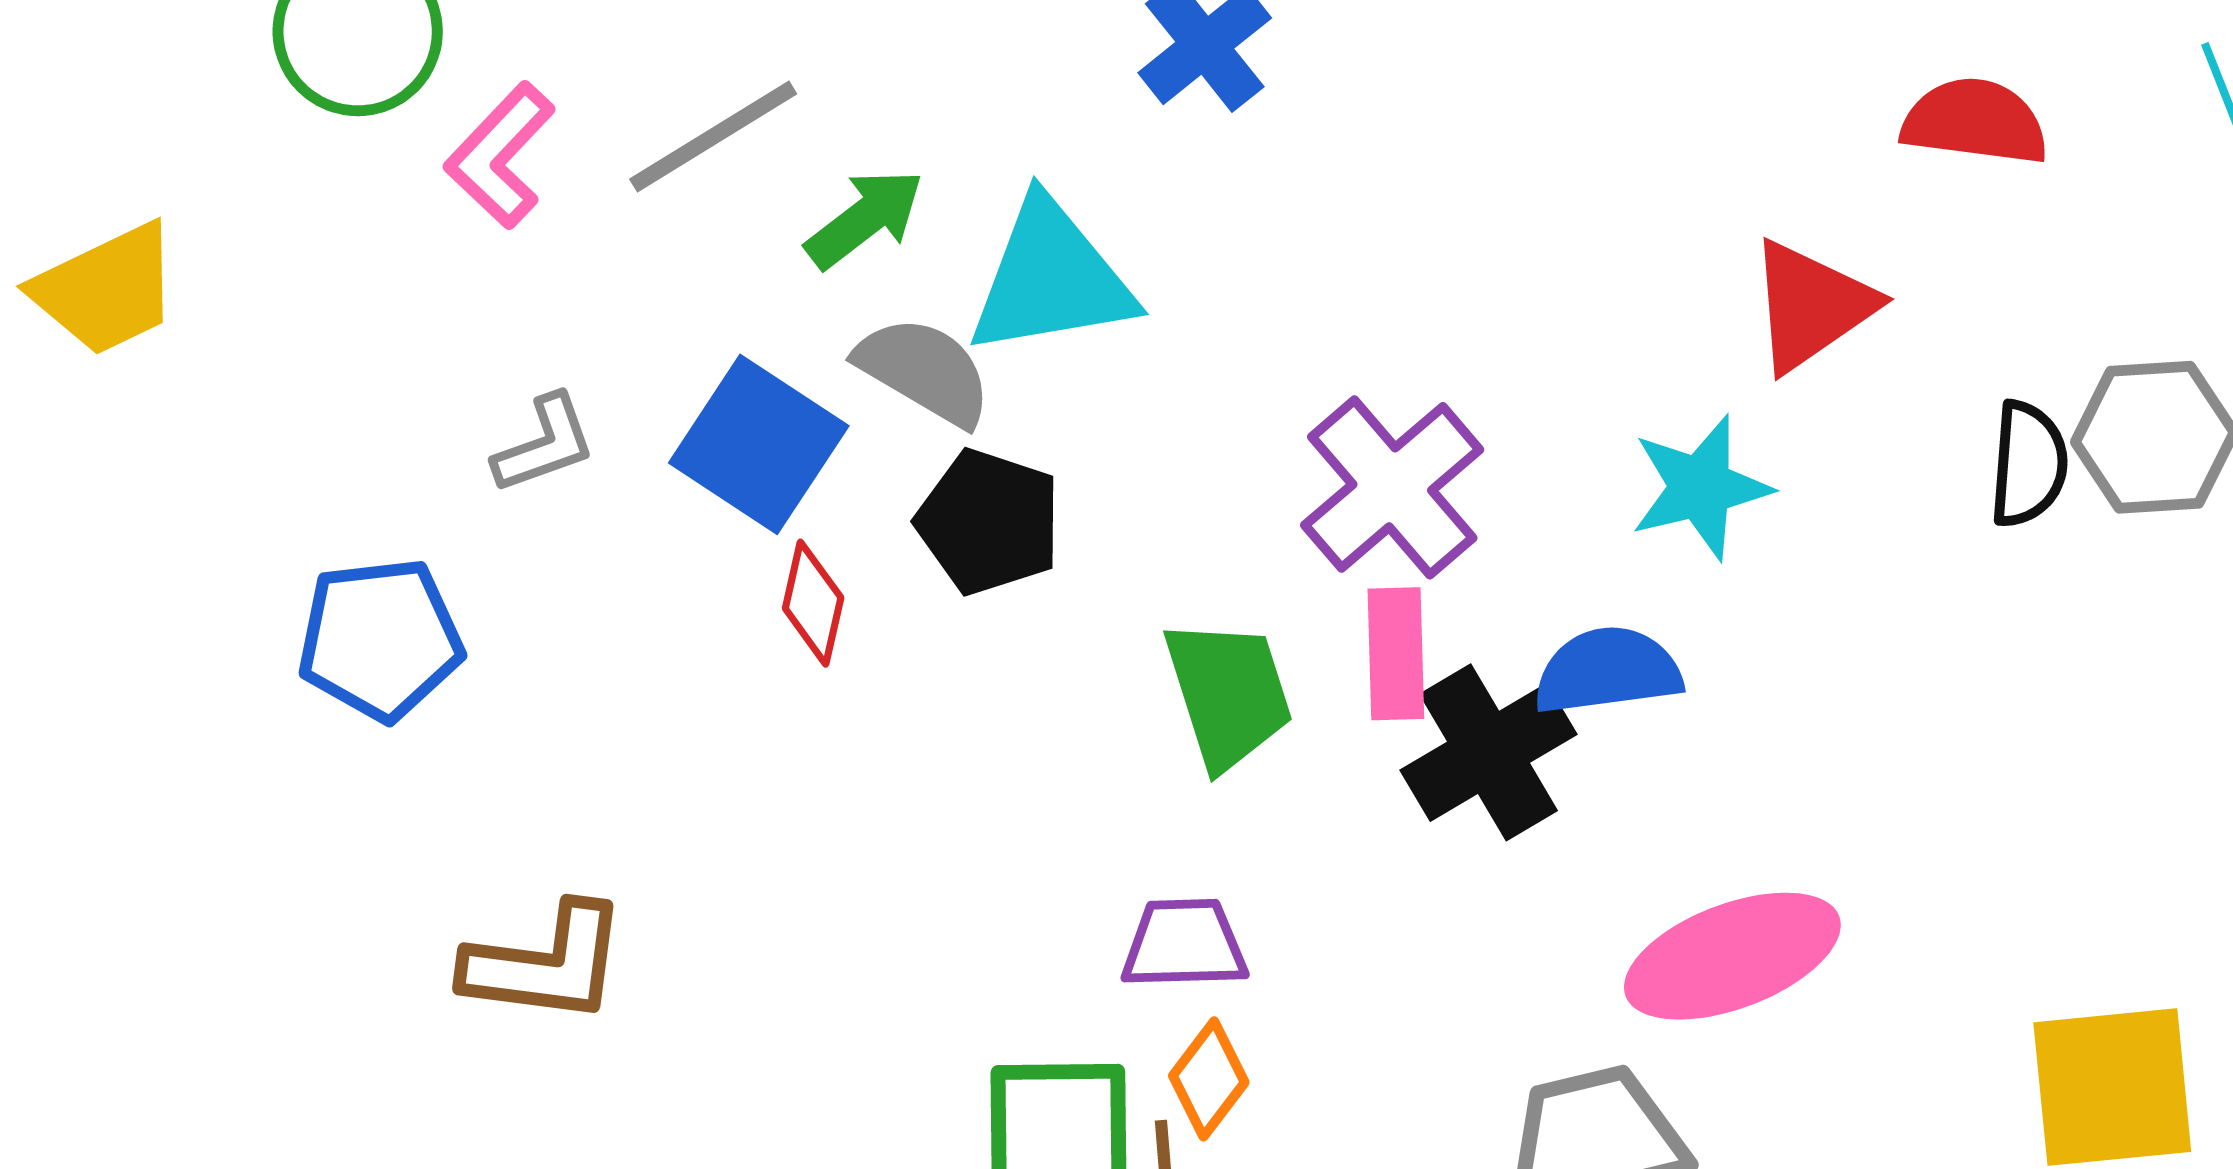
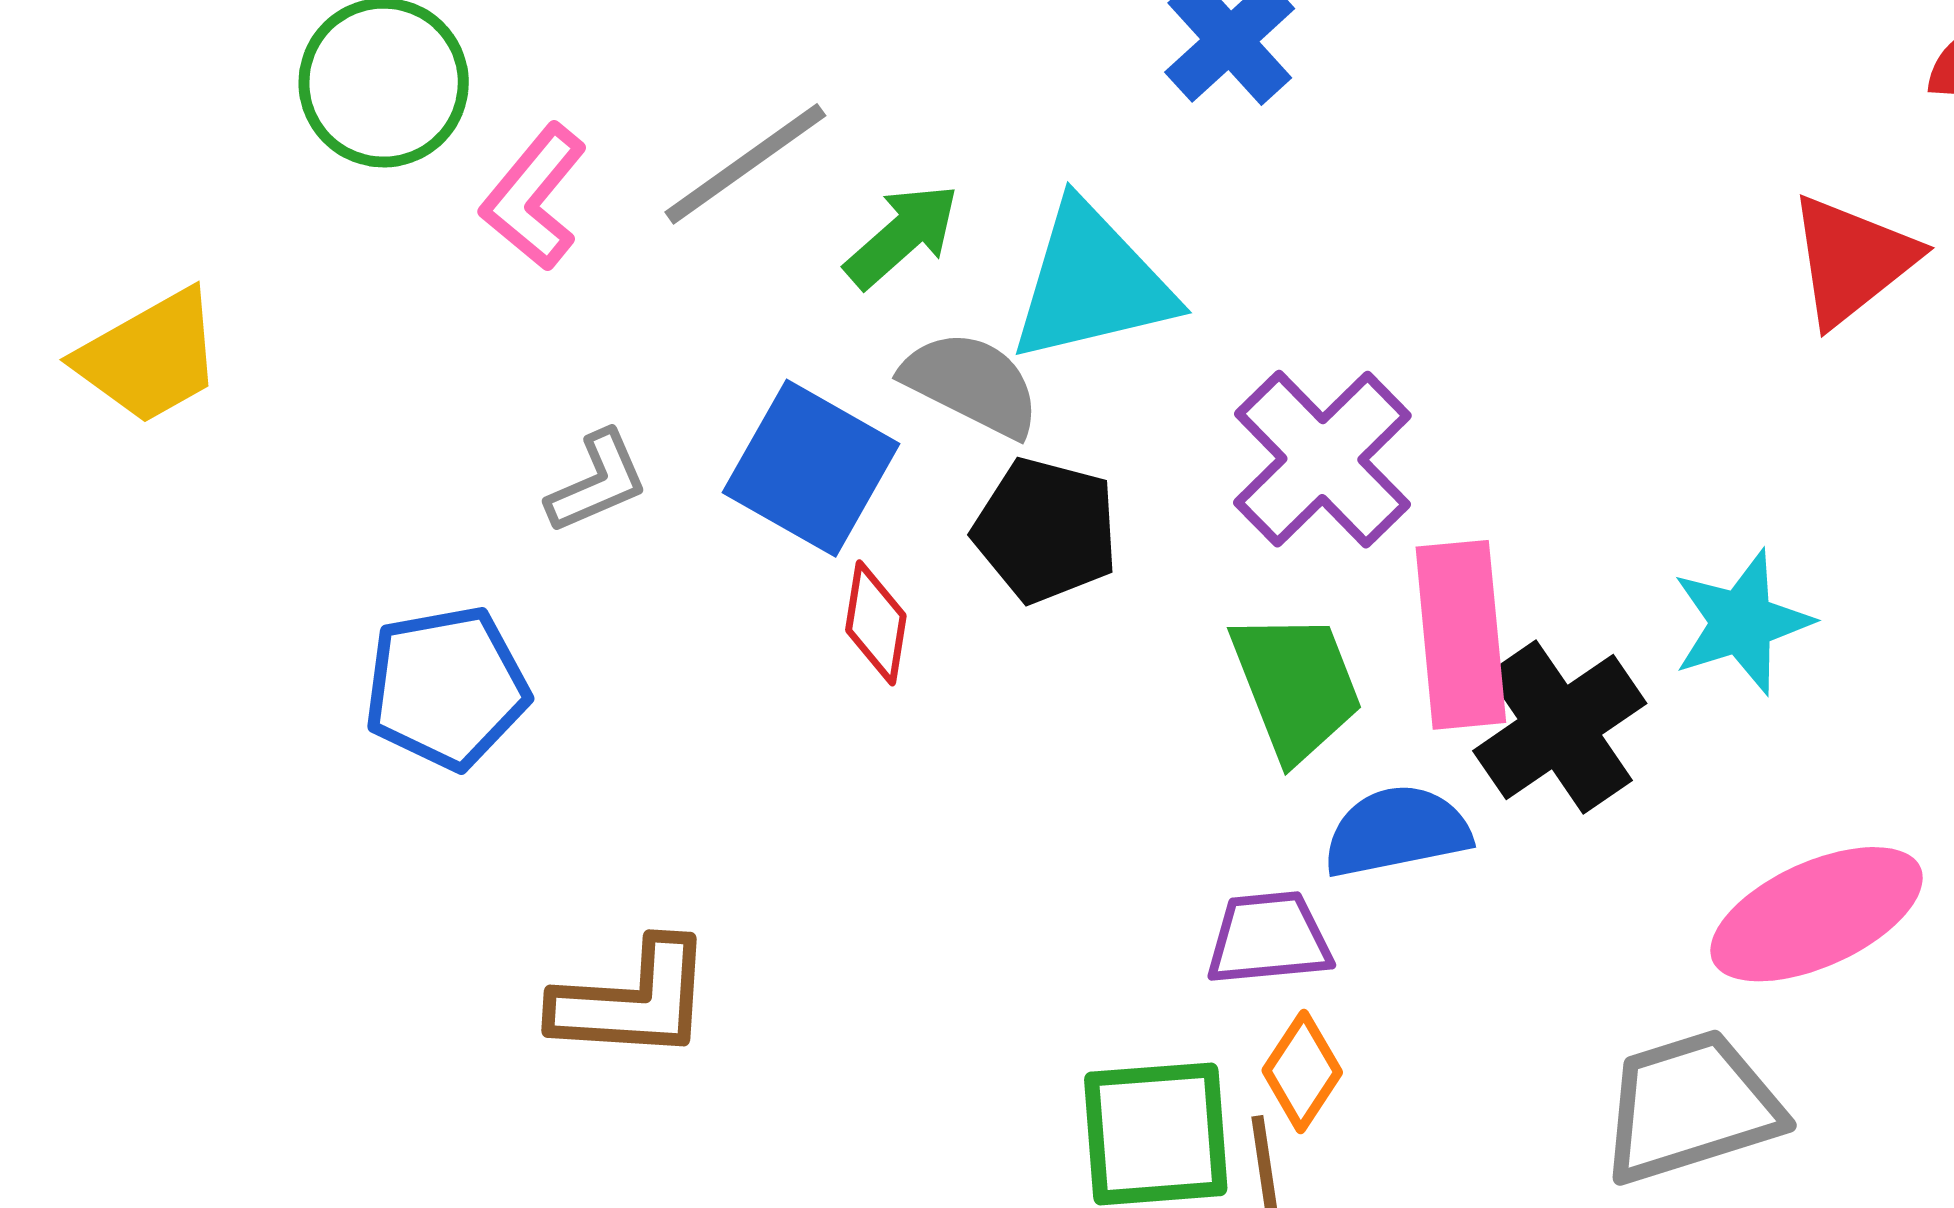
purple cross: (1392, 487) -> (1322, 459), moved
cyan star: (1700, 487) -> (1742, 622), moved
pink rectangle: (1396, 654) -> (1461, 635), size x1.4
blue semicircle: (1608, 671) -> (1397, 831), moved

